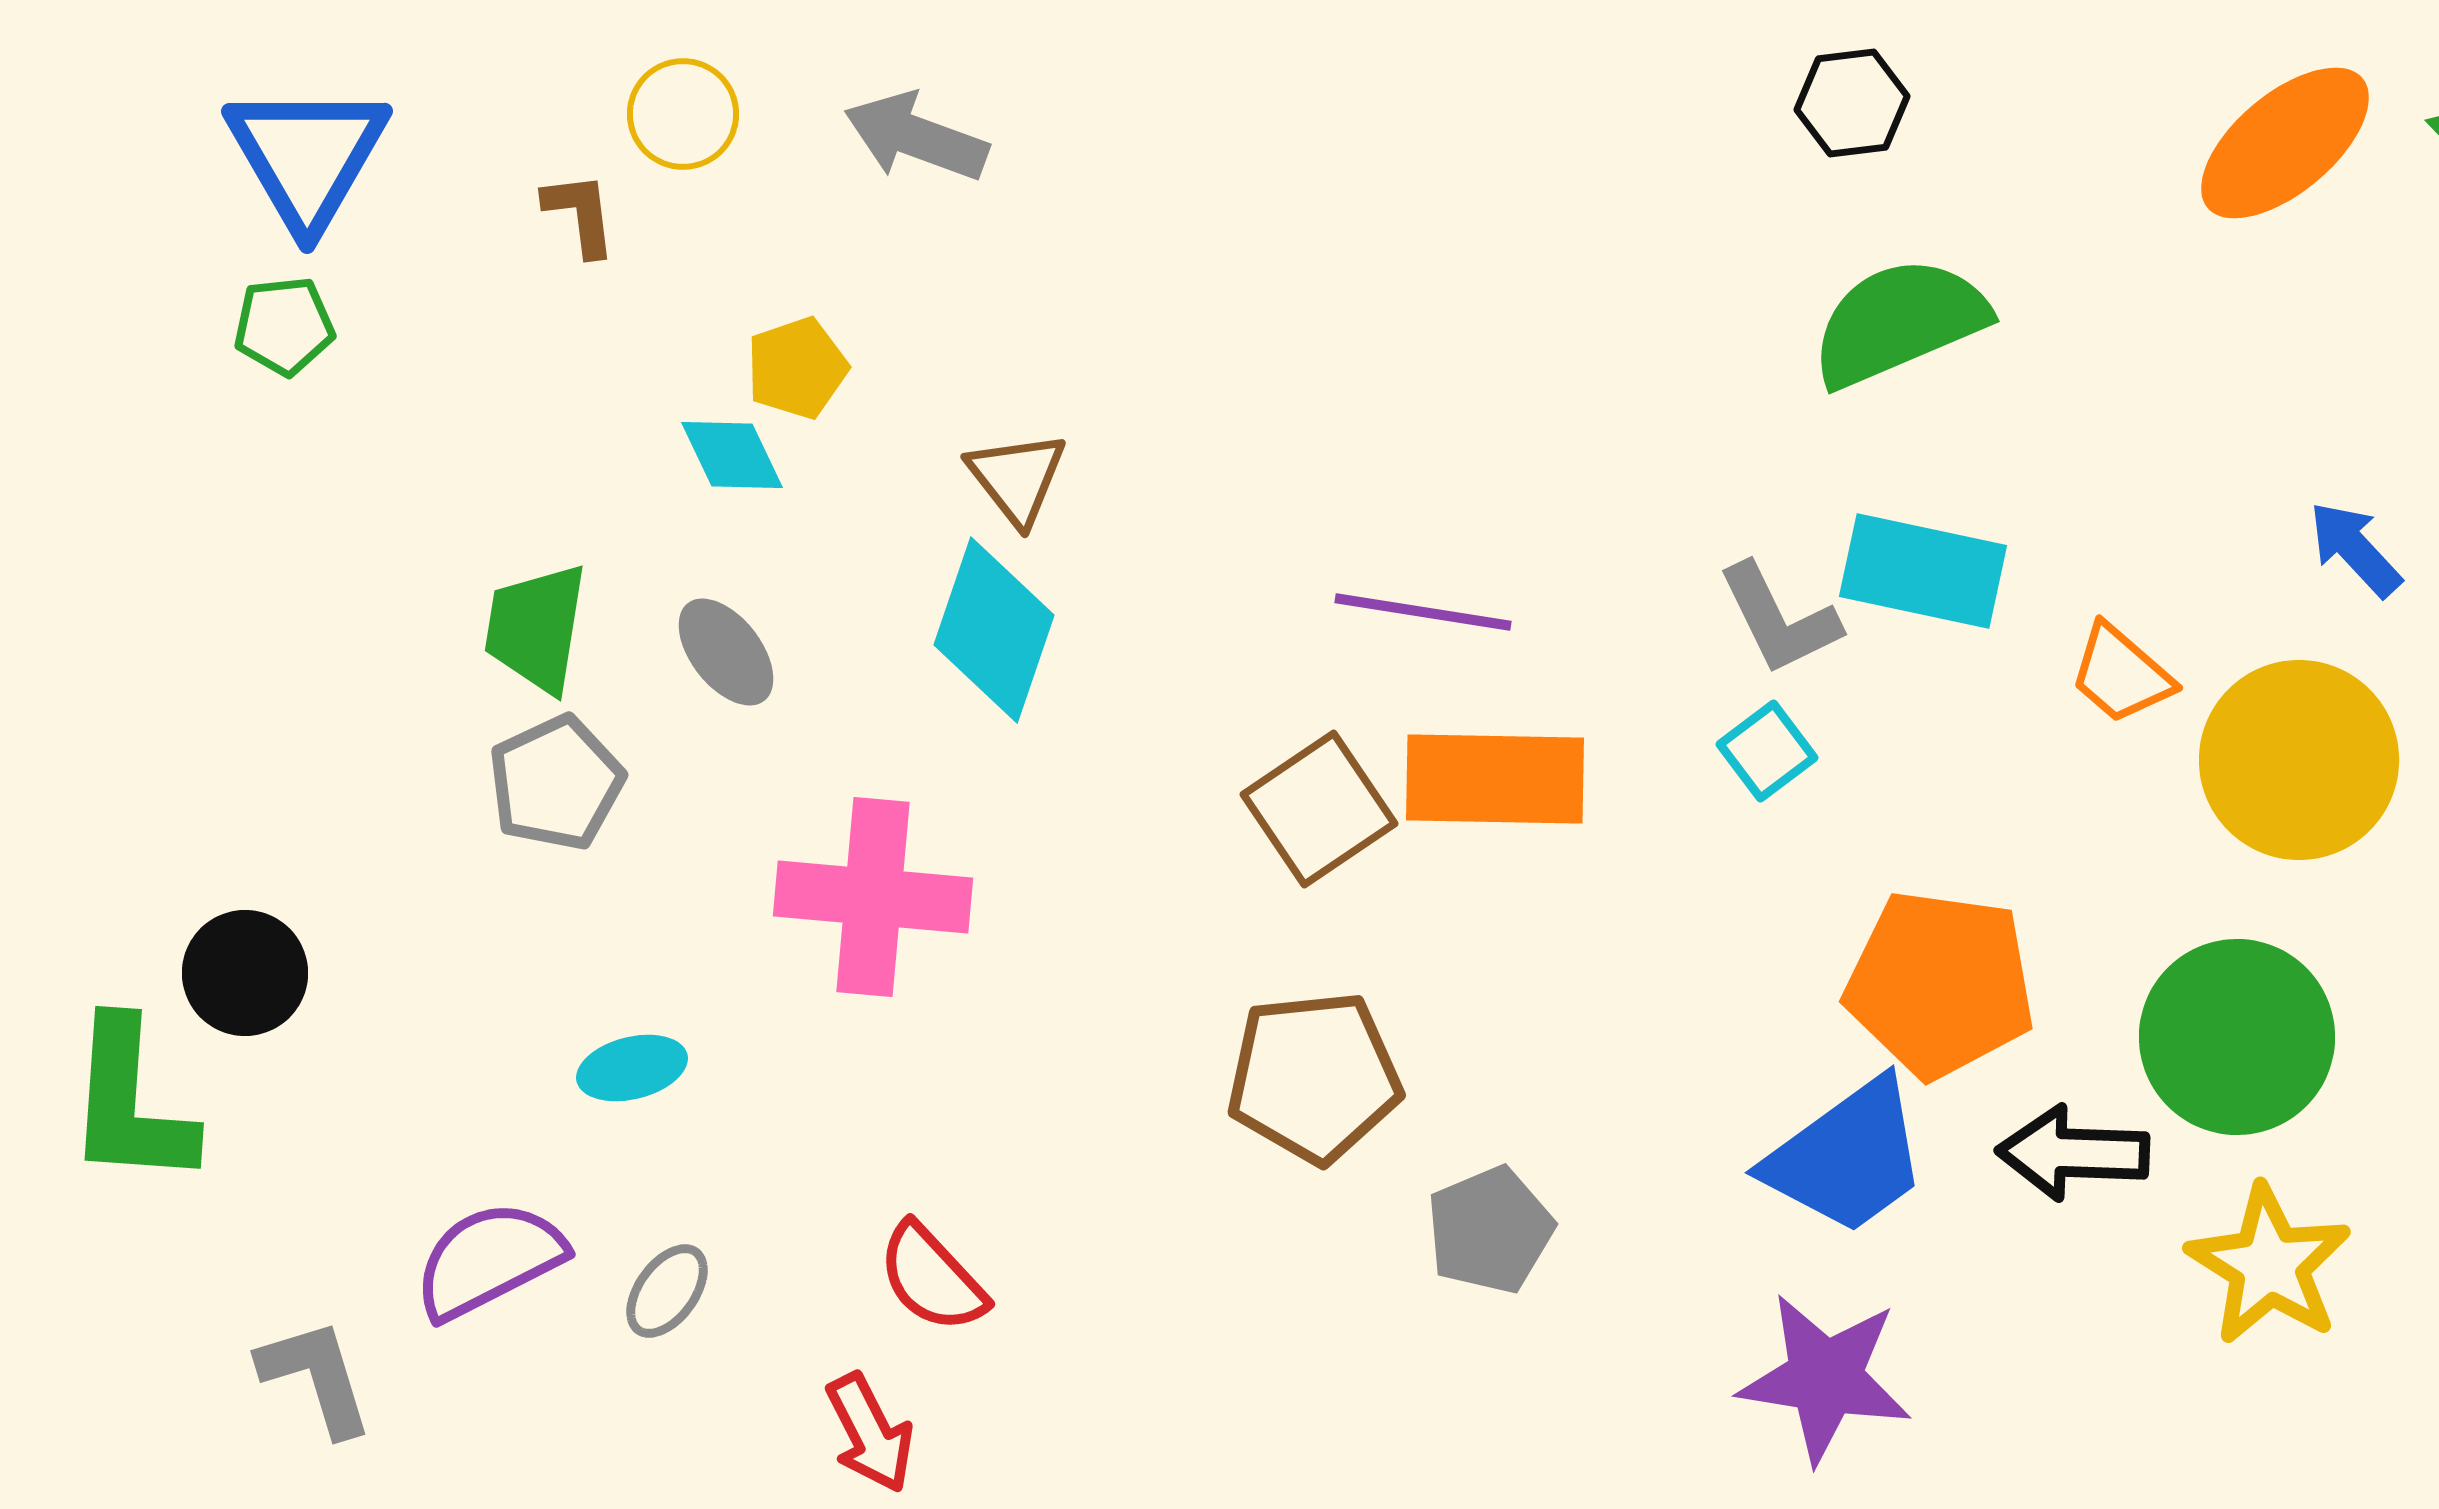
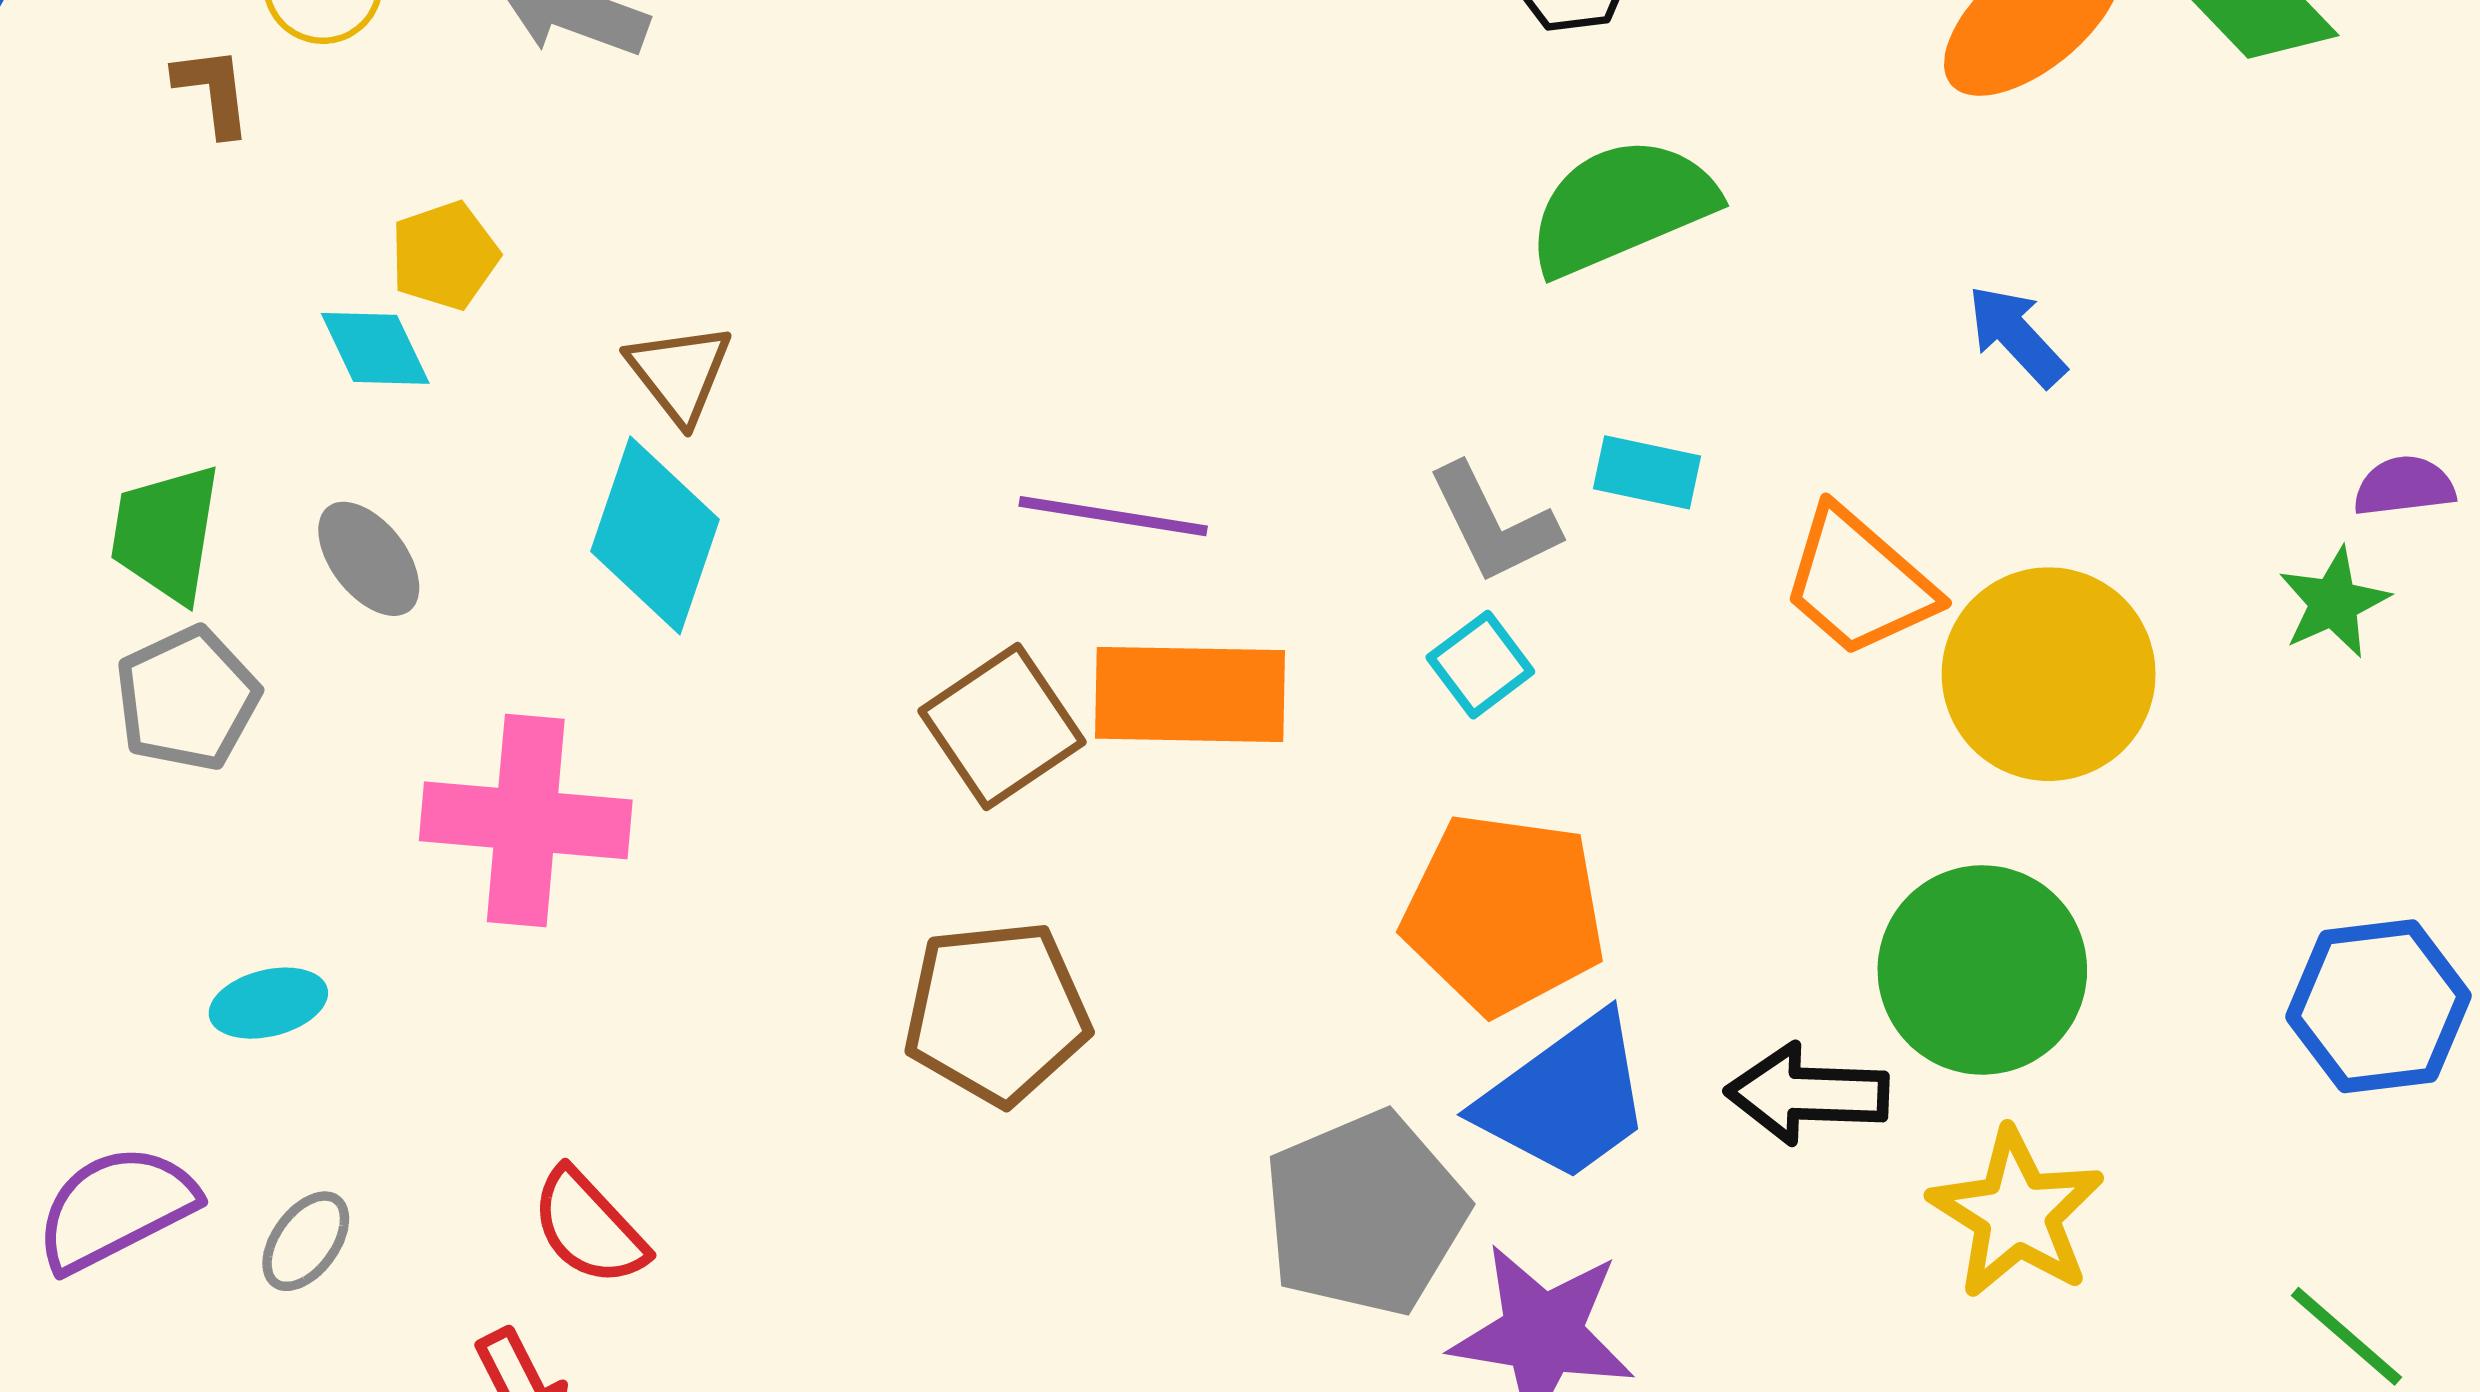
blue arrow: (2355, 549) -> (2017, 336), moved
cyan rectangle: (1923, 571) -> (1647, 472), size x0.6
orange trapezoid: (2121, 674) -> (1858, 582), size x1.4
orange pentagon: (1940, 984) -> (1504, 913), moved
gray pentagon: (1490, 1230) -> (1365, 1213), moved, size x1.5

